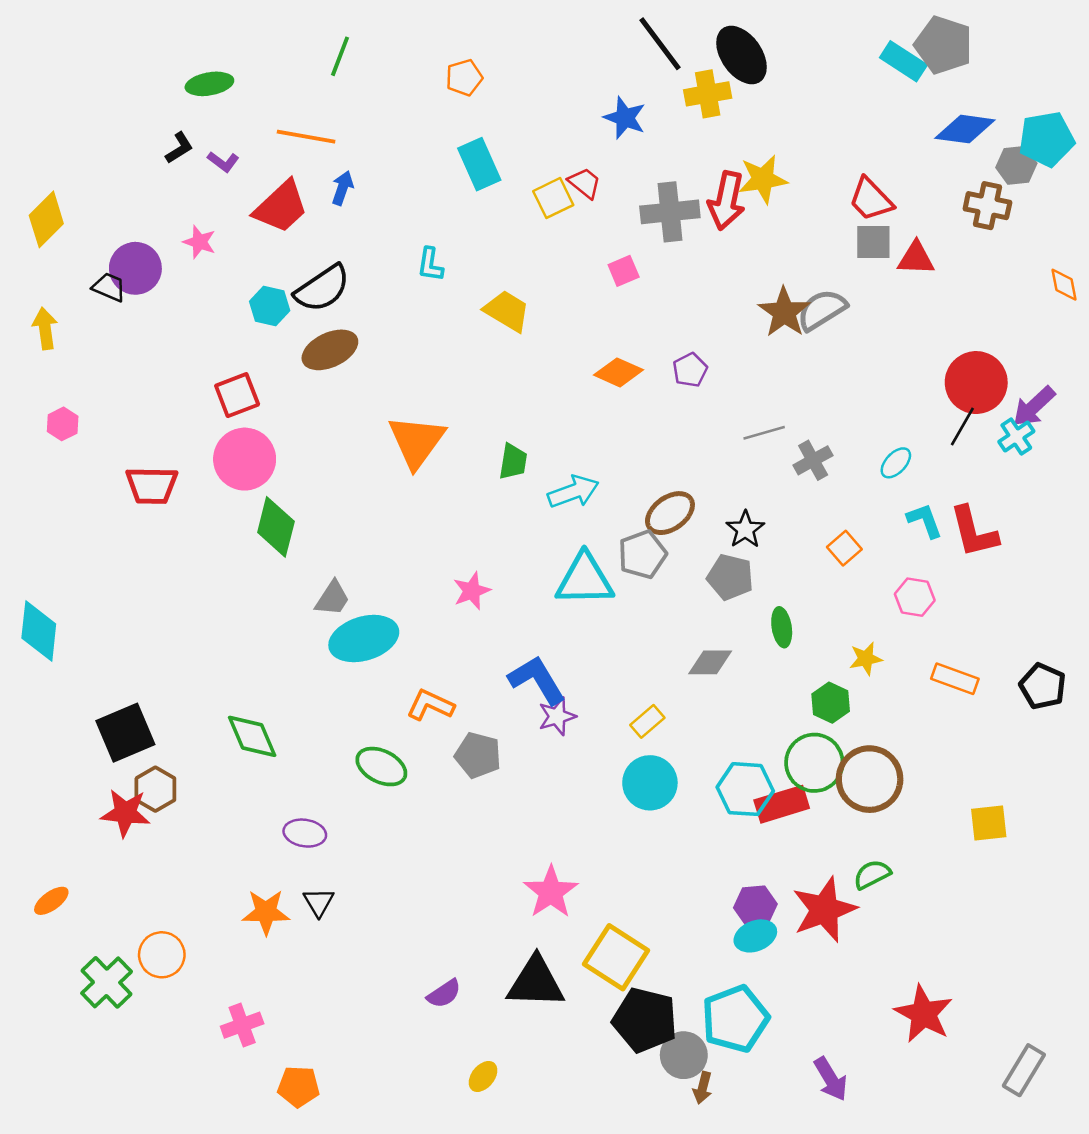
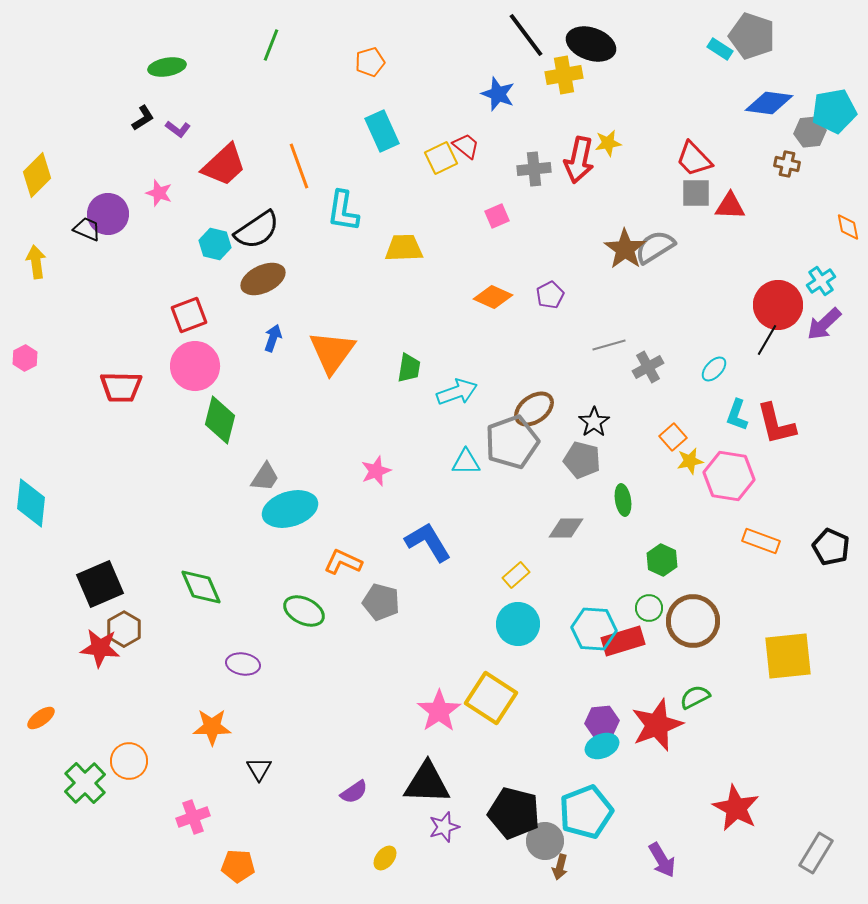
black ellipse: (742, 55) -> (591, 44), turned -36
cyan rectangle: (903, 61) -> (720, 49), size x0.7
orange line: (306, 137) -> (299, 166), moved, turned 60
yellow star: (763, 179) -> (608, 143), size x0.7
blue arrow: (342, 188) -> (273, 338), moved
brown cross: (987, 206) -> (787, 164), size x0.7
gray cross: (670, 212) -> (534, 169), size x0.7
cyan L-shape: (430, 265) -> (343, 211), size x1.5
yellow trapezoid: (507, 311) -> (404, 248), turned -33
pink hexagon: (63, 424) -> (25, 358), moved
cyan cross: (1016, 436) -> (821, 281), moved
cyan L-shape: (925, 521) -> (737, 415), turned -140
gray pentagon: (642, 554) -> (512, 442), size x1.4
cyan triangle: (585, 580) -> (466, 462), size x0.6
pink hexagon: (915, 597) -> (729, 476), size x1.6
yellow star: (866, 659) -> (690, 461), moved
purple star: (557, 716) -> (444, 827), moved
green circle: (814, 763) -> (649, 608), size x0.6
yellow square: (989, 823) -> (788, 656), size x1.6
black triangle: (319, 902) -> (259, 769), moved
yellow square: (616, 957) -> (491, 698), moved

